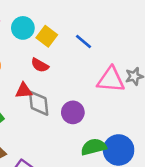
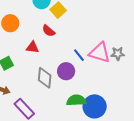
blue line: (83, 41) -> (79, 55), moved
gray diamond: (39, 103) -> (45, 78), moved

